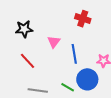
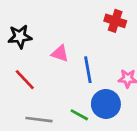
red cross: (83, 19) -> (115, 21), moved
pink triangle: (54, 42) -> (60, 53), turned -48

